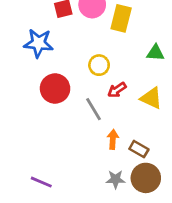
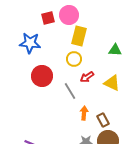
yellow rectangle: (121, 18) -> (79, 36), moved
brown rectangle: (139, 149) -> (103, 120), turned 32

